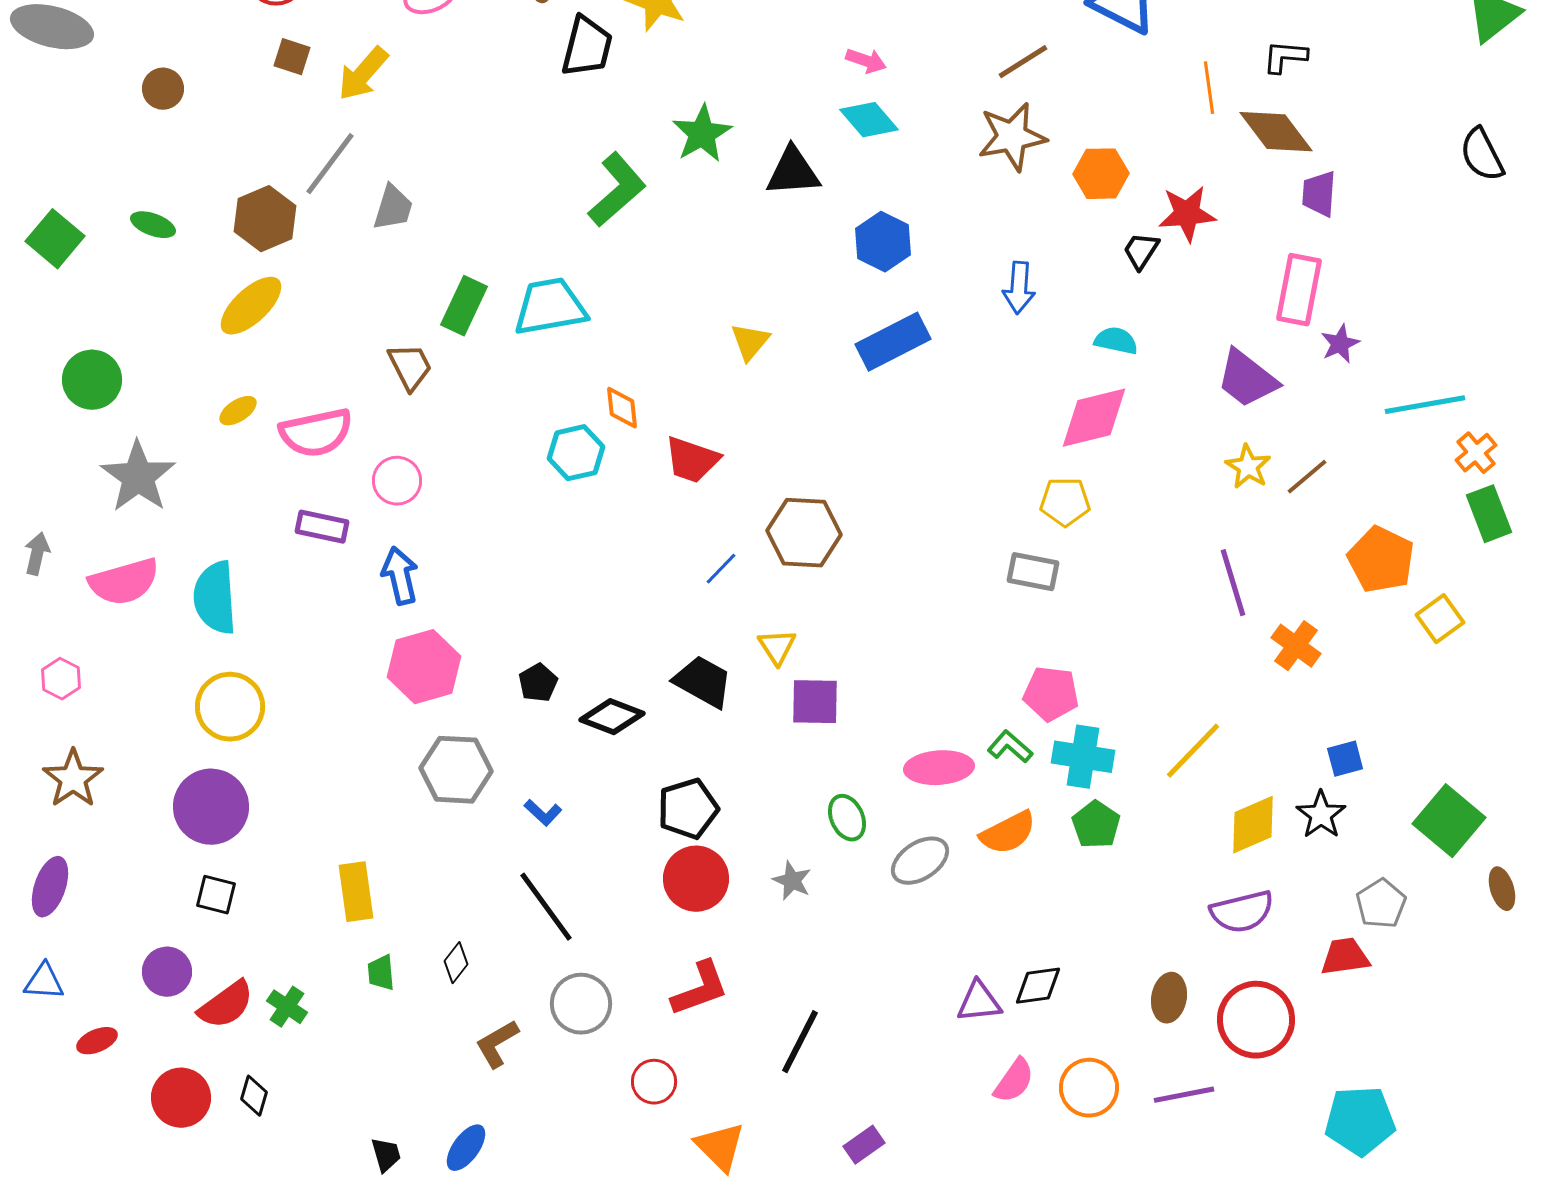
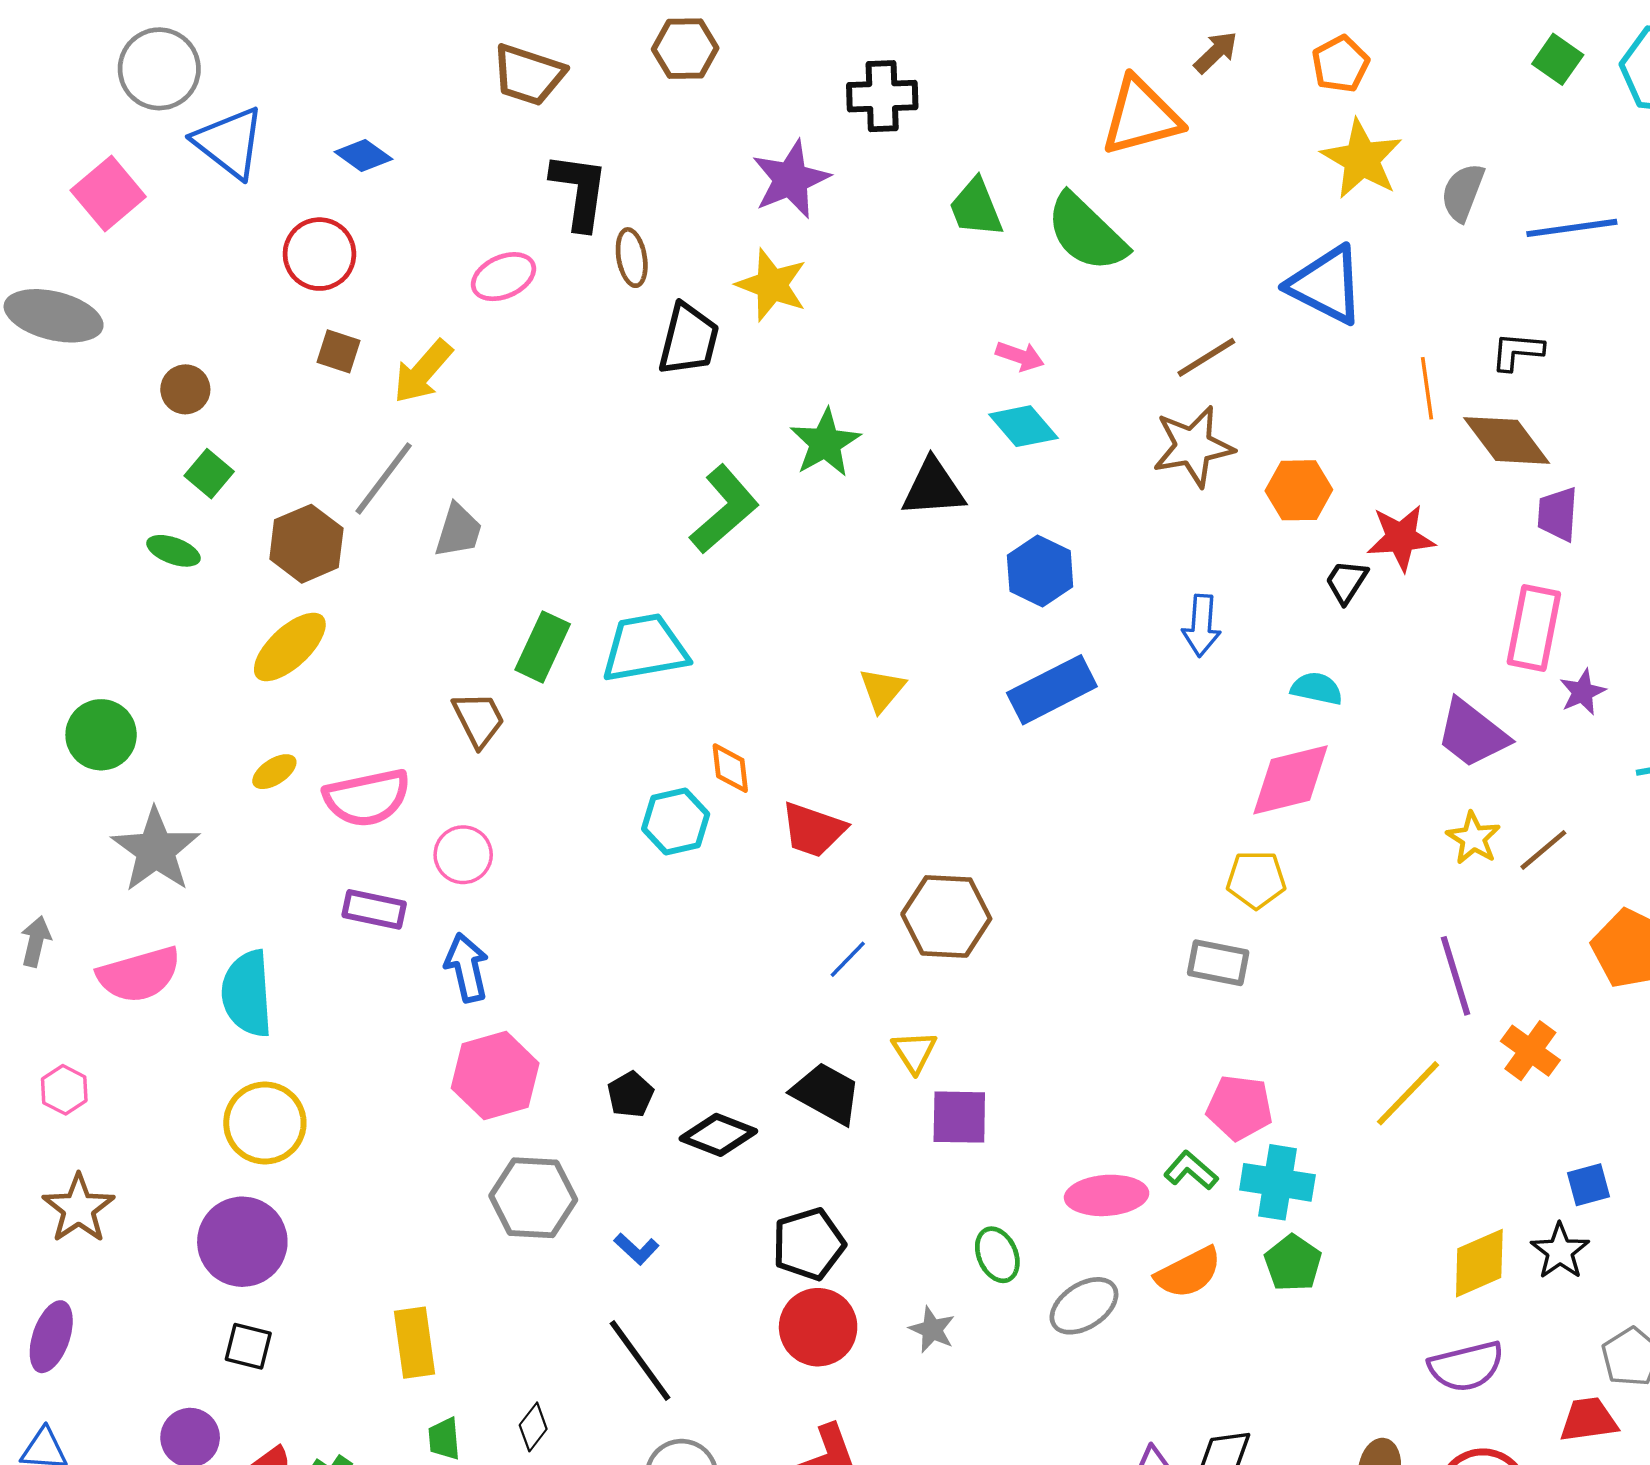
green square: (55, 239) -> (209, 474), moved, size x0.7
yellow line: (1193, 751) -> (1408, 1093), moved

